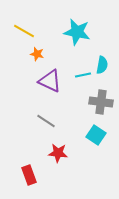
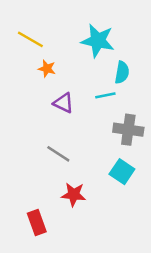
cyan semicircle: (102, 65) -> (122, 72), moved
purple triangle: (50, 81) -> (63, 103), size x0.7

